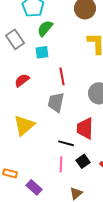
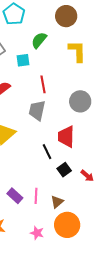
green semicircle: (45, 28) -> (39, 40), moved
black line: (66, 143) -> (47, 152), turned 49
pink line: (61, 164) -> (36, 196), moved

